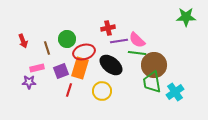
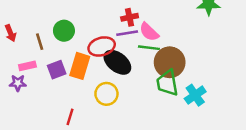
red cross: (108, 28) -> (130, 17), moved
red ellipse: (84, 52) -> (102, 46), moved
red line: (69, 90) -> (70, 117), moved

